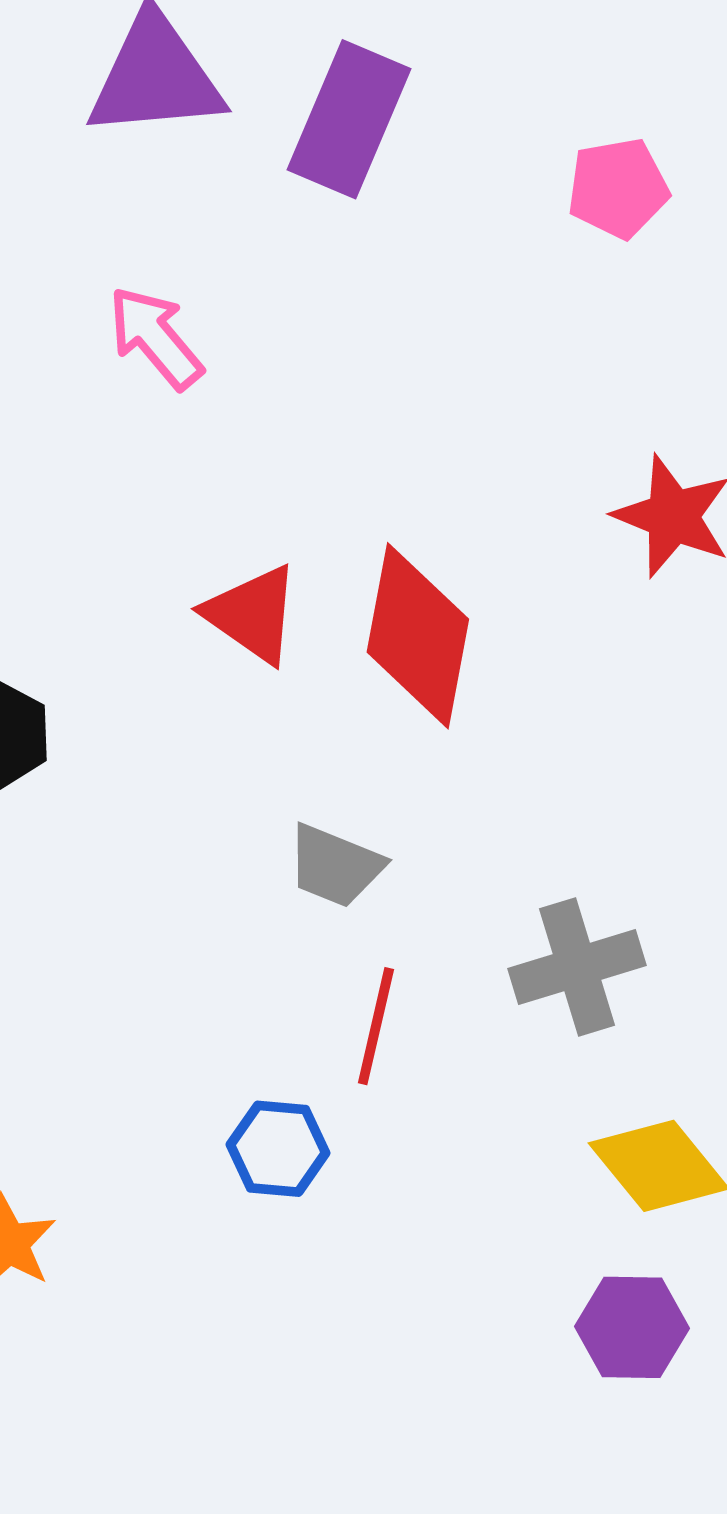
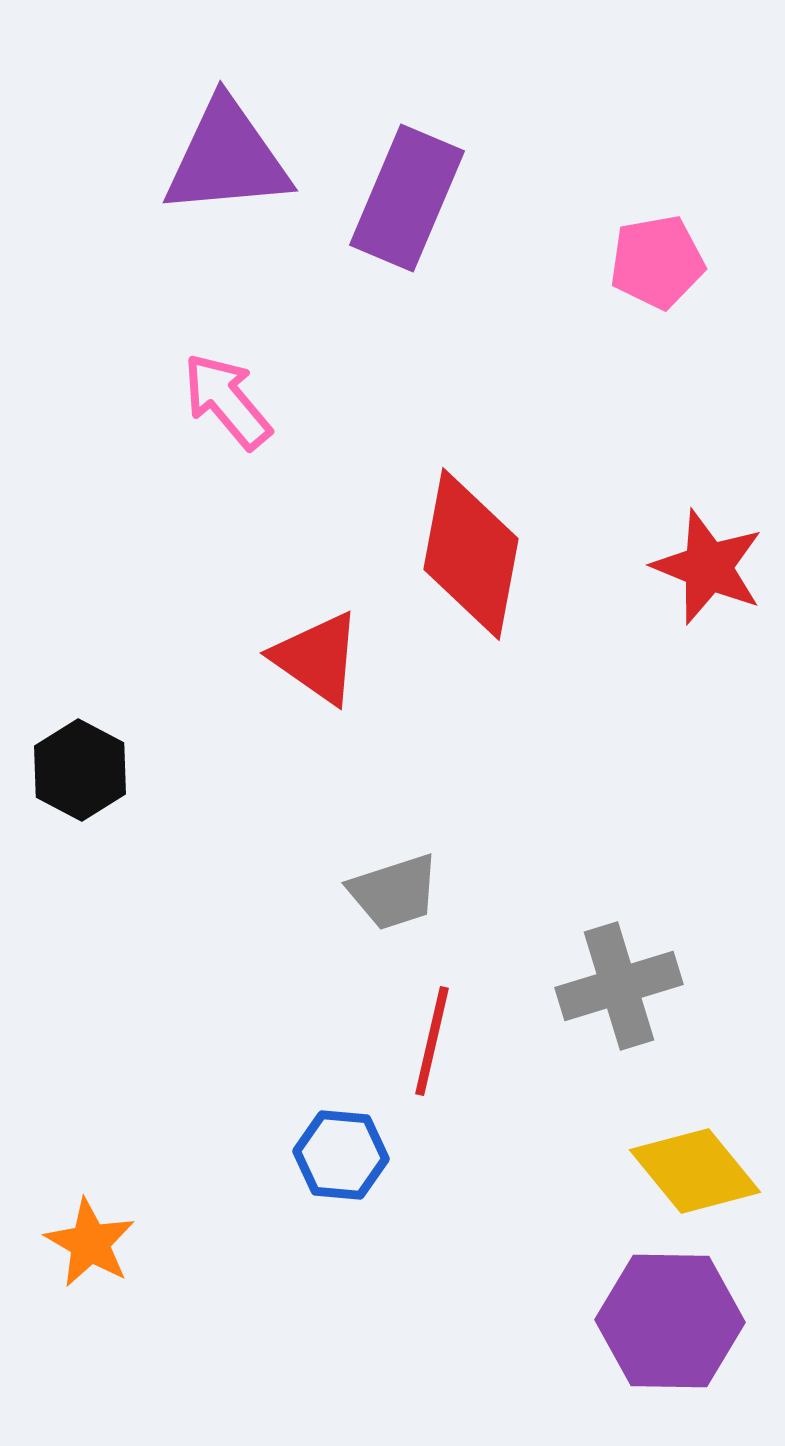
red diamond: (418, 636) -> (471, 554), moved
gray trapezoid: (335, 866) -> (394, 892), turned -40
purple hexagon: (632, 1327) -> (670, 1321), size x1.4

